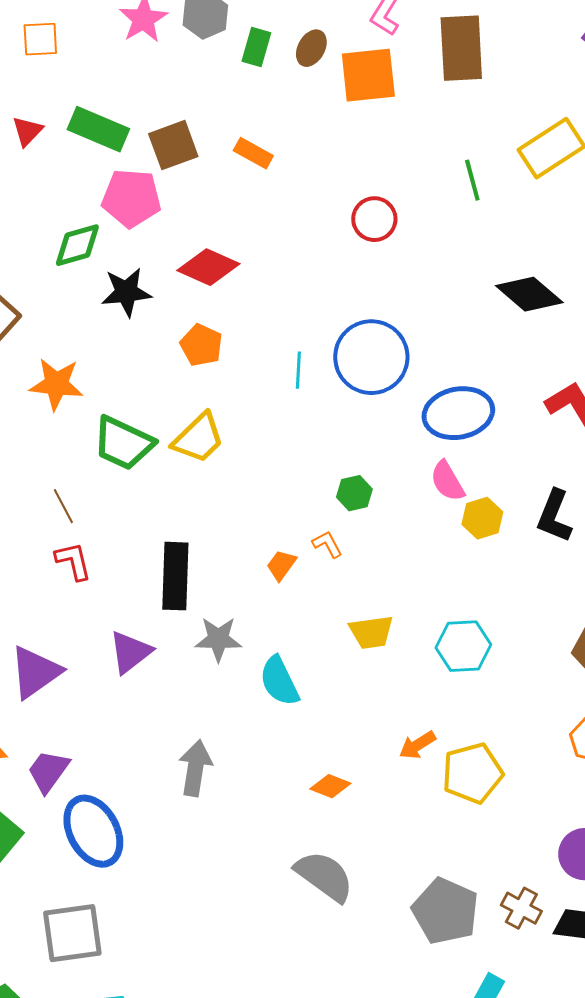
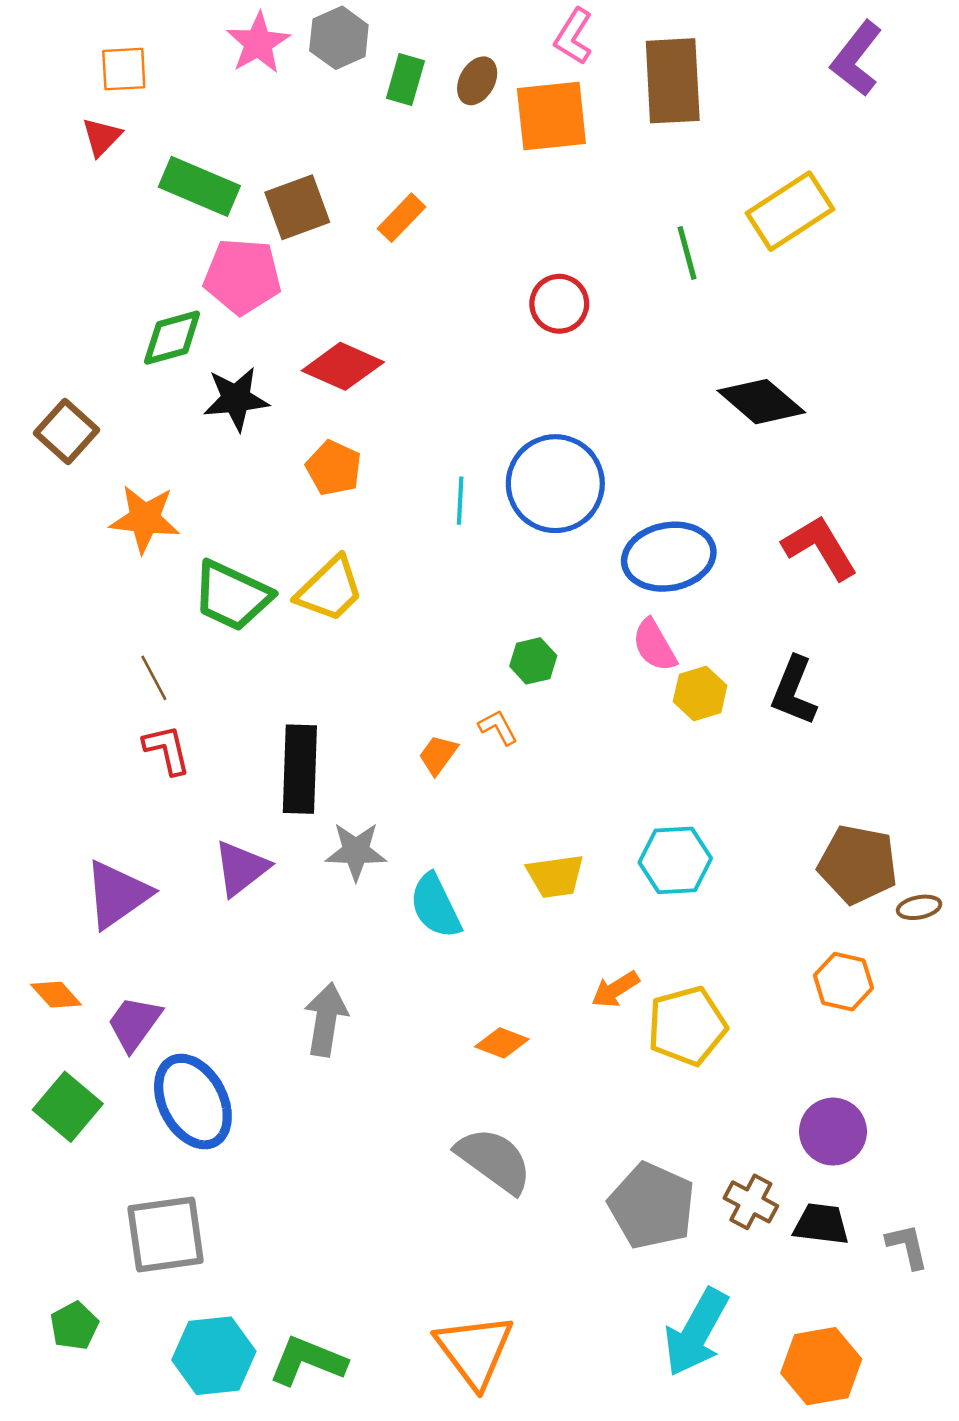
red triangle: (27, 131) -> (102, 137), moved
orange rectangle: (253, 153) -> (402, 218), turned -75
yellow trapezoid: (371, 632) -> (555, 876), moved

